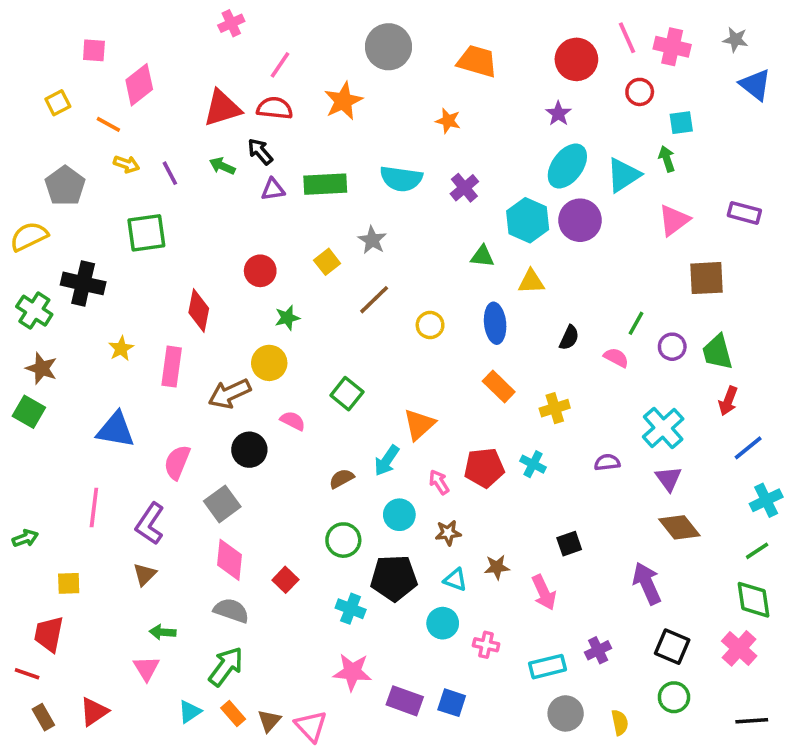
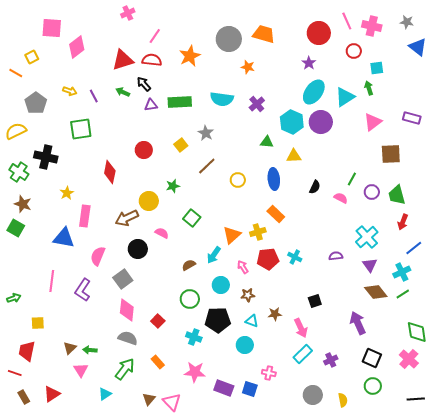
gray circle: (388, 47) -> (229, 39), moved
pink square: (94, 50) -> (52, 28), size x1.5
orange line: (108, 124) -> (16, 73), moved
green star: (287, 318) -> (173, 186), moved
pink rectangle: (172, 367) -> (85, 216), moved
yellow cross: (555, 408) -> (258, 232), moved
cyan cross: (766, 500) -> (402, 272), moved
green line: (757, 551) -> (403, 294), moved
brown triangle: (145, 574) -> (70, 348), moved
pink cross: (486, 645) -> (269, 373), moved
cyan rectangle: (547, 667) -> (303, 354), moved, turned -30
orange rectangle: (233, 713) -> (158, 362), moved

